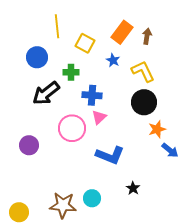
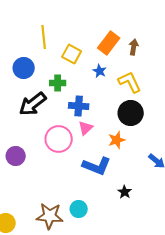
orange star: (157, 129) -> (117, 140), moved
black star: (133, 188) -> (125, 192), moved

